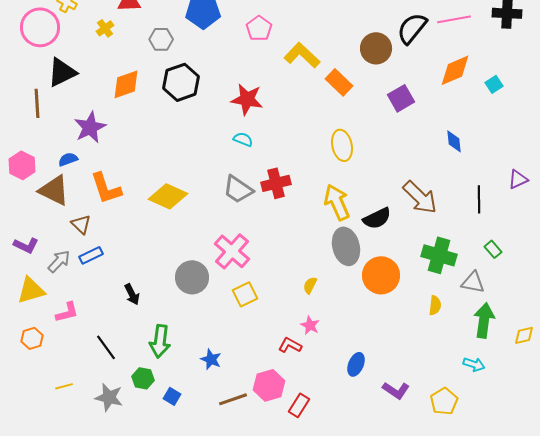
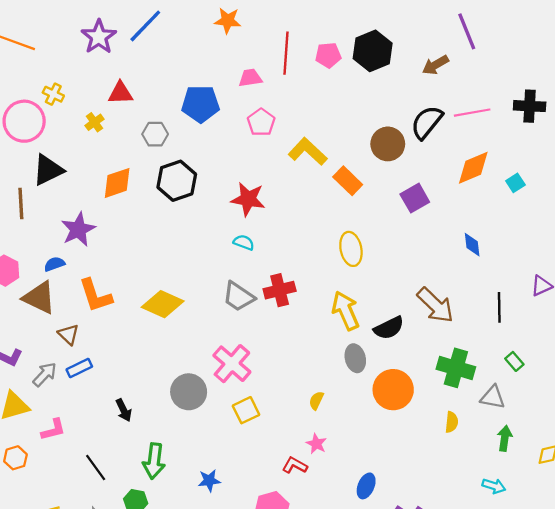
gray ellipse: (346, 246) -> (355, 358), size x0.7
green arrow: (484, 320) -> (505, 438), size x0.7
blue star: (211, 359) -> (209, 481), turned -30

